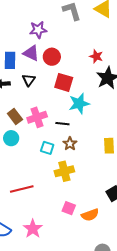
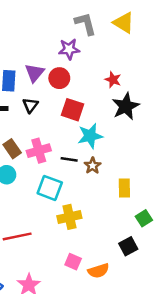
purple star: (38, 30) -> (69, 49), moved
purple triangle: (31, 53) -> (34, 73), turned 42
brown star: (70, 144) -> (93, 166), moved
cyan square: (47, 148) -> (50, 188), size x1.5

